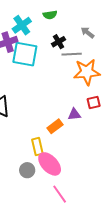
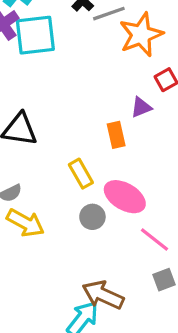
orange rectangle: (55, 126) -> (116, 135), turned -49
yellow rectangle: (37, 147) -> (81, 174), moved

